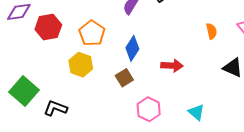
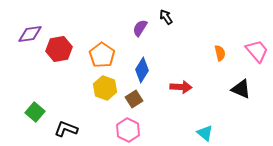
yellow hexagon: (81, 65) -> (105, 88), moved
green square: (24, 91) -> (35, 112), size x0.7
pink hexagon: (149, 109) -> (128, 130), moved

